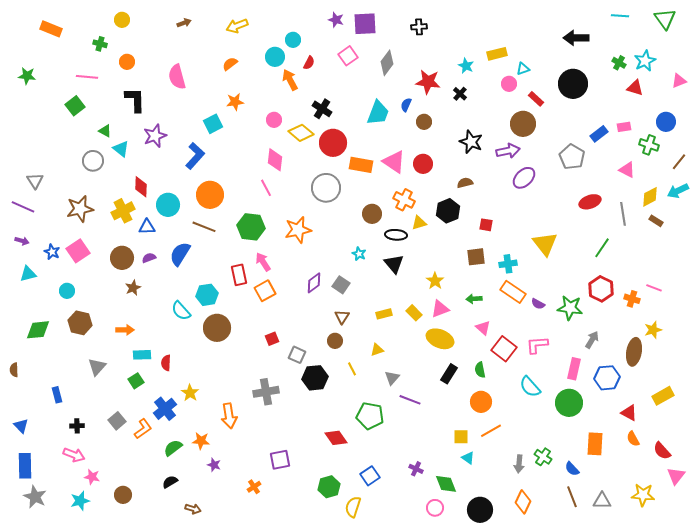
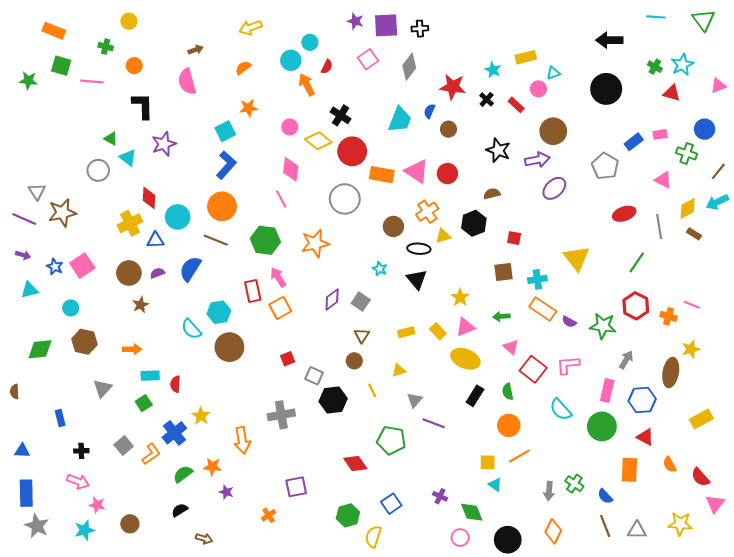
brown arrow: (184, 23) -> (196, 50), moved
black cross: (419, 27) -> (420, 29), moved
red rectangle: (536, 99) -> (516, 105), moved
green square: (75, 106) -> (61, 66), moved, turned -36
blue L-shape: (195, 156) -> (226, 165), moved
orange cross: (404, 200) -> (427, 212), turned 30
brown star: (80, 209) -> (62, 213), moved
red triangle: (629, 413) -> (645, 437), moved
blue triangle: (21, 426) -> (22, 451), turned -42

